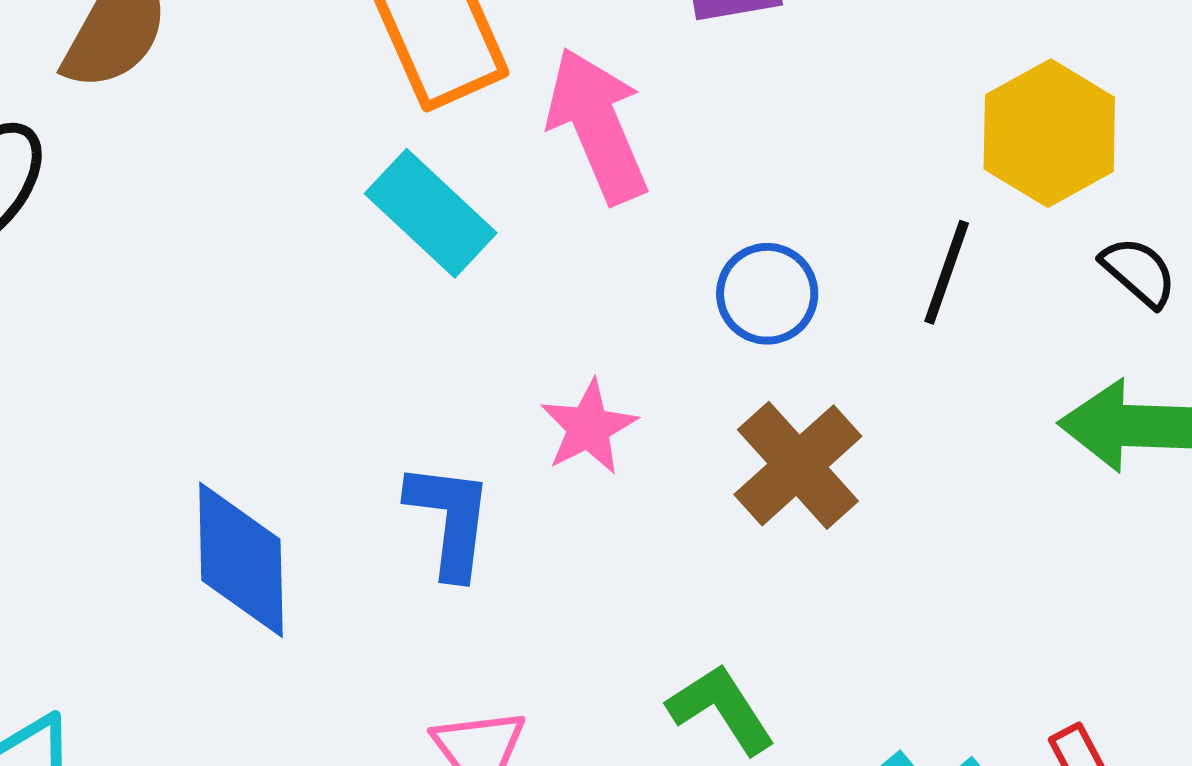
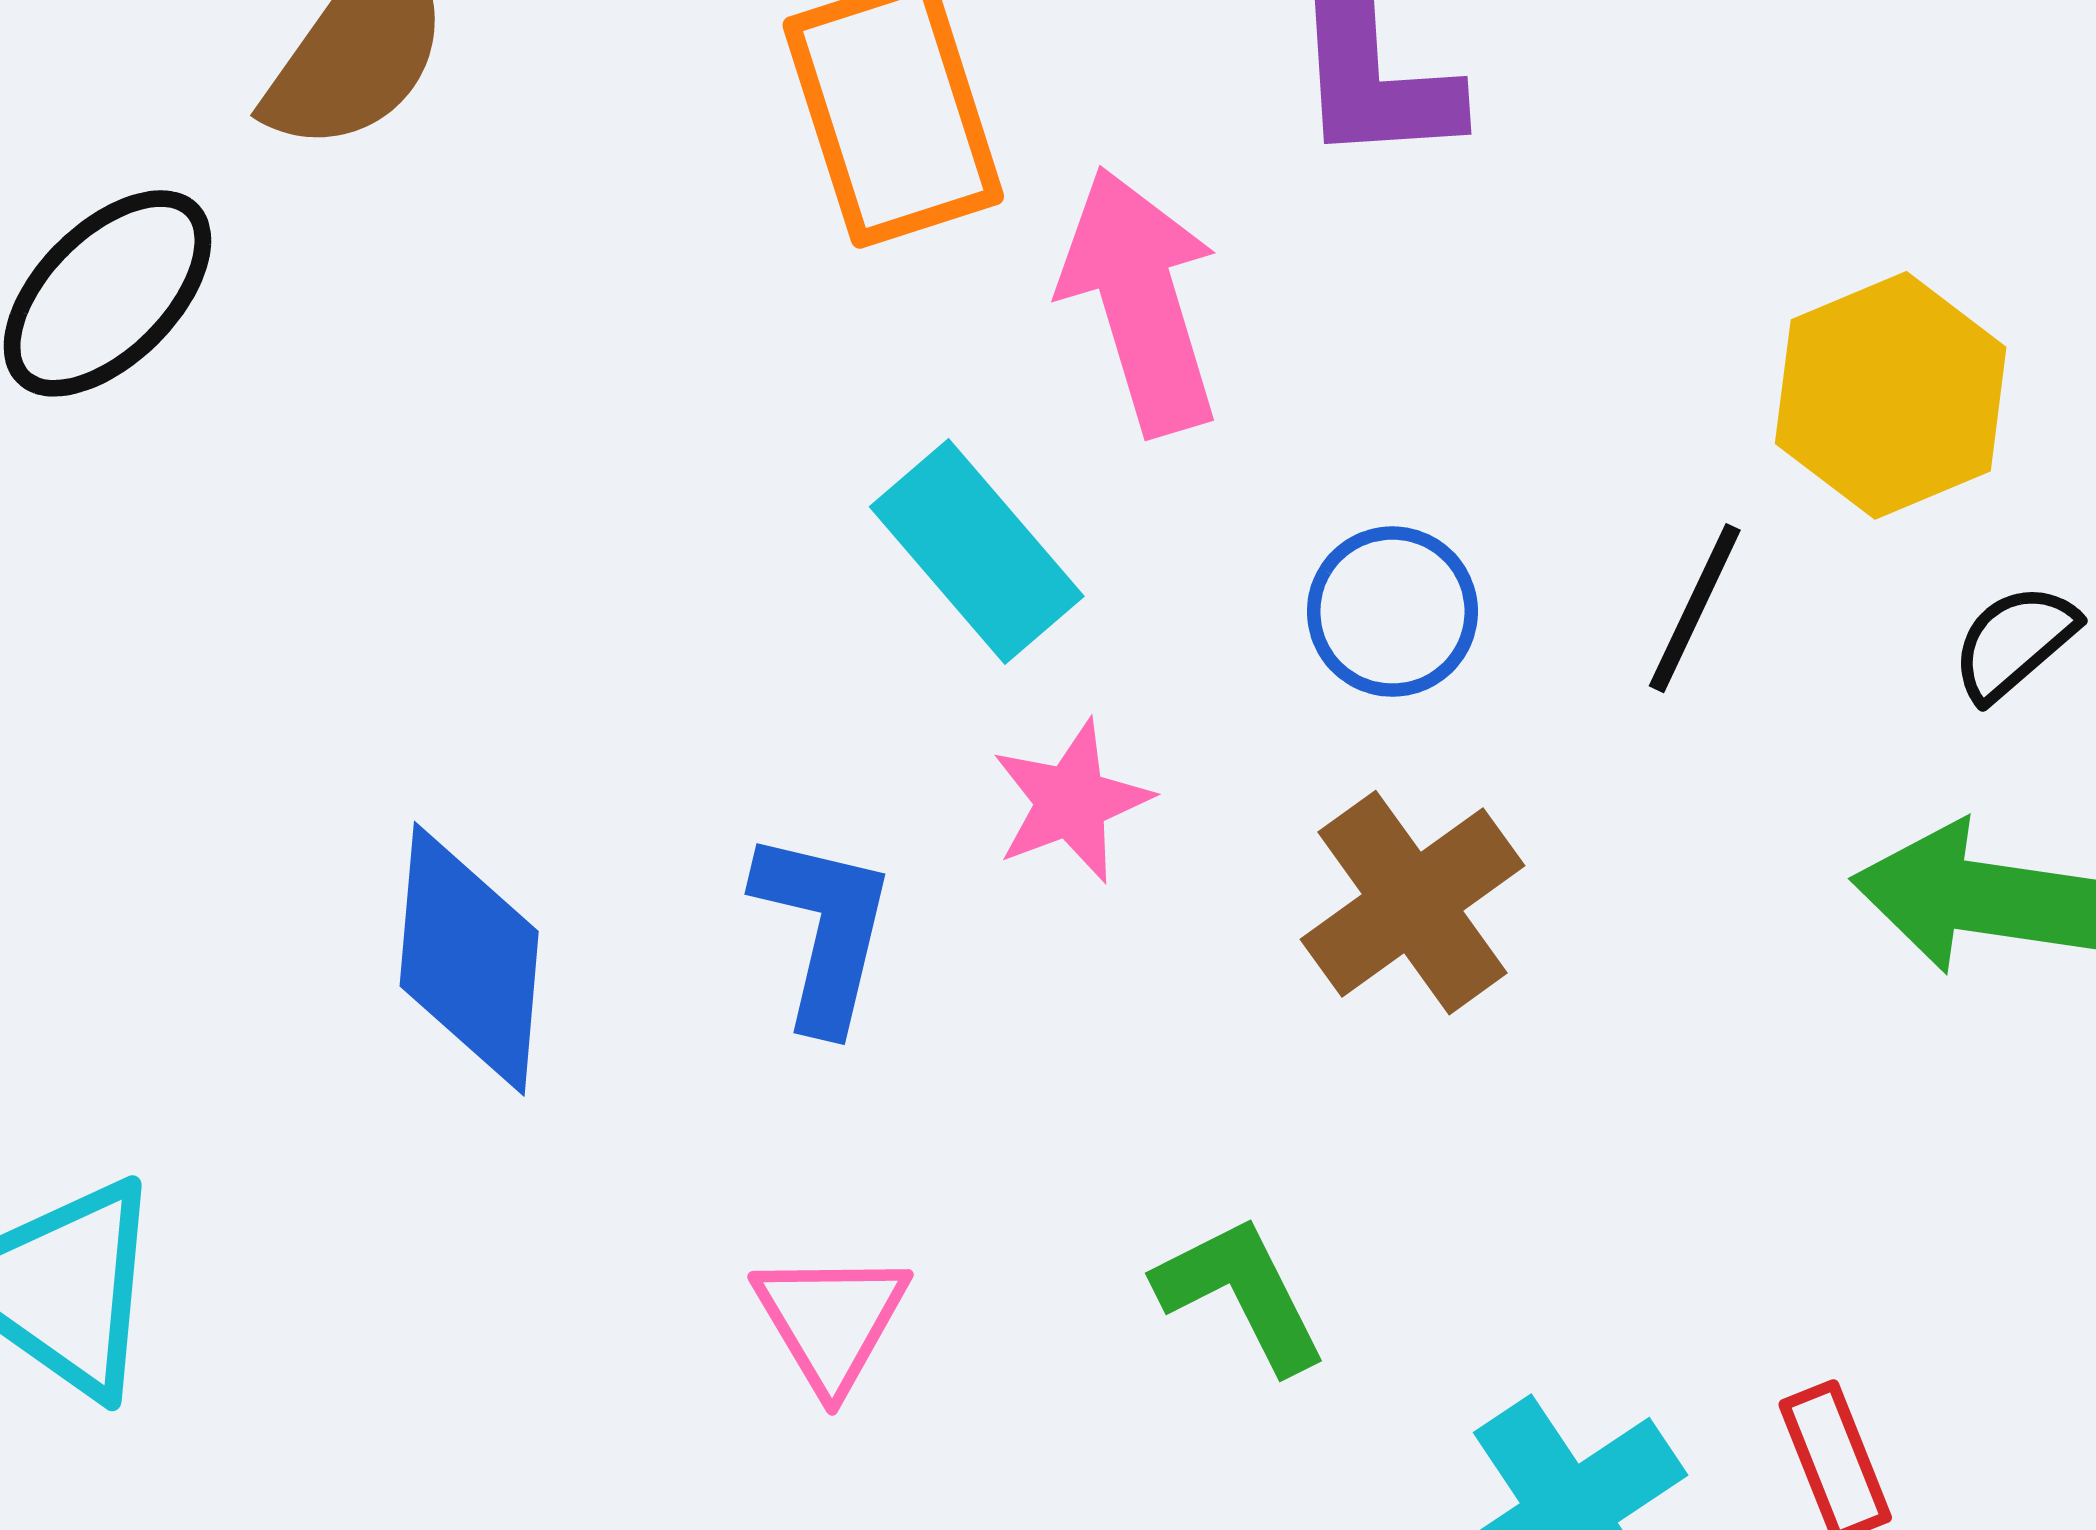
cyan rectangle: (431, 213) -> (977, 552), moved
black semicircle: (1139, 272) -> (2014, 642), turned -88

